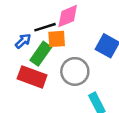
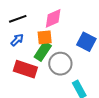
black line: (45, 27) -> (18, 19), moved
green rectangle: (41, 54) -> (43, 51), moved

